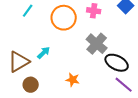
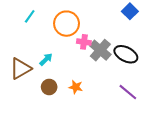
pink cross: (94, 11) -> (84, 42), moved
black ellipse: (117, 63) -> (126, 54), moved
brown circle: (31, 85) -> (49, 87), moved

